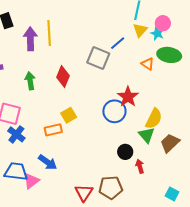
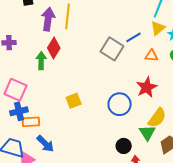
orange triangle: (148, 64) -> (151, 56), moved, turned -40
red diamond: (63, 76) -> (54, 48), moved
red star: (128, 97) -> (147, 87), moved
orange rectangle: (53, 130) -> (31, 122), moved
blue cross: (16, 134) -> (19, 111), turned 30

